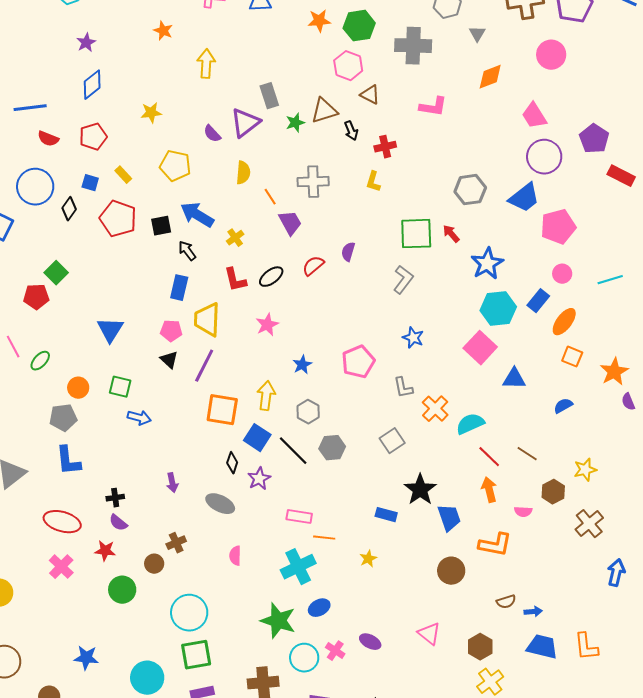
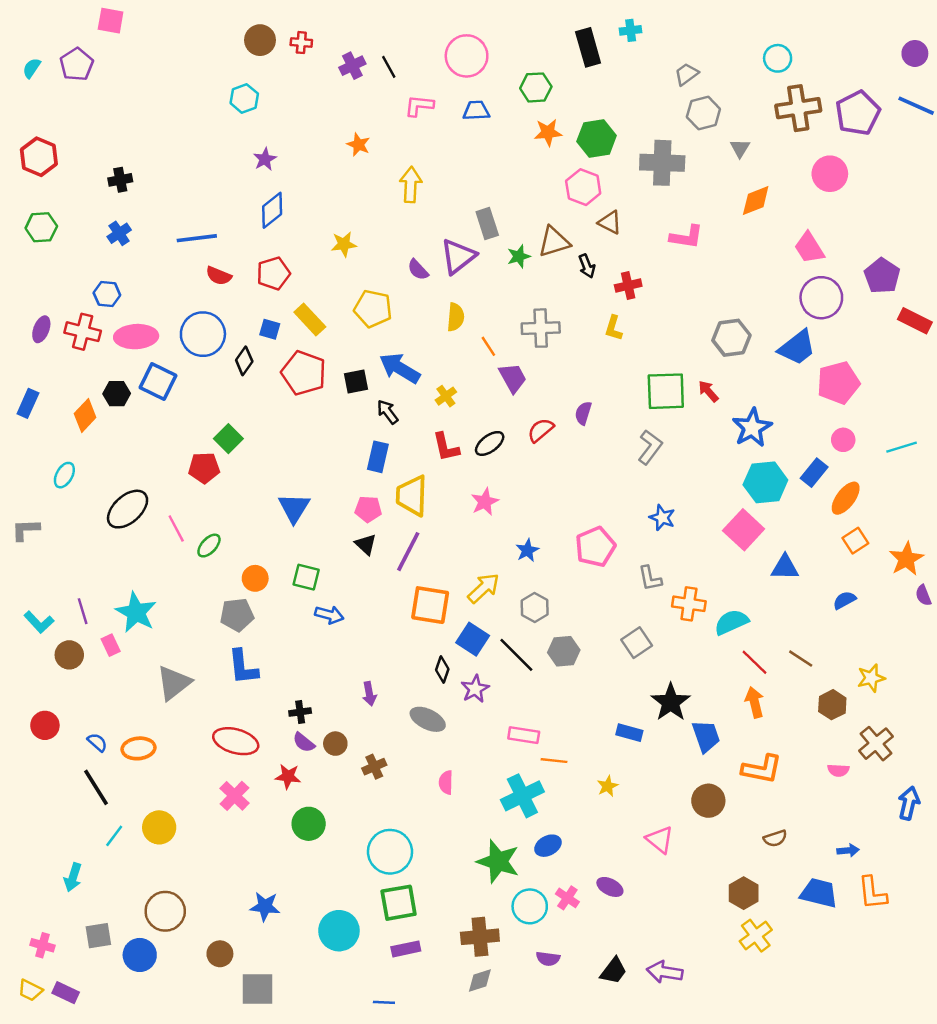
yellow rectangle: (123, 175) -> (310, 320), size x1.5
orange square: (572, 357) -> (855, 541), turned 35
yellow arrow: (266, 396) -> (484, 588), turned 40
orange cross: (435, 409) -> (689, 604), turned -36
pink semicircle: (523, 512) -> (838, 770), moved
brown circle: (154, 564) -> (335, 744), moved
blue arrow: (533, 612) -> (848, 850), moved
pink triangle: (429, 634) -> (660, 840), moved

